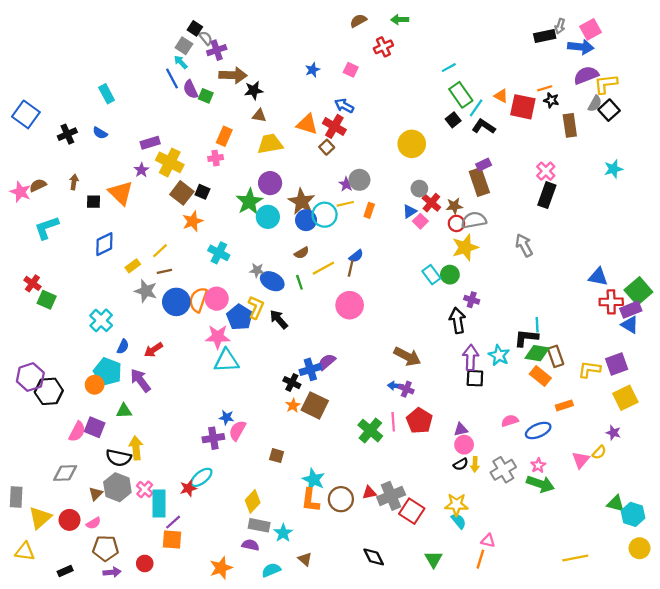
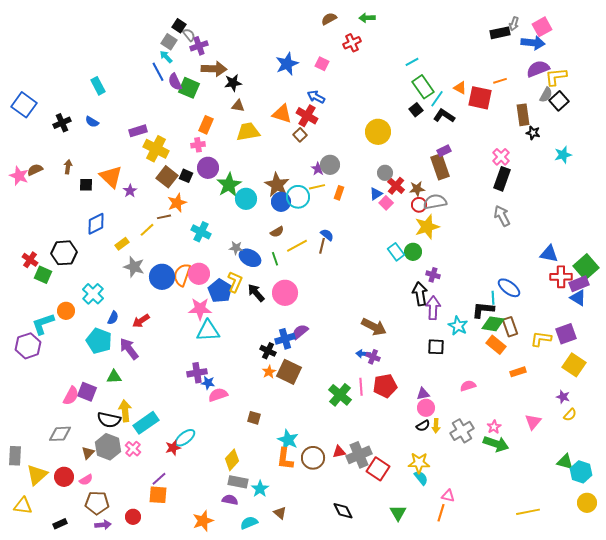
blue star: (313, 70) -> (287, 64), size x1.6
green square: (206, 96) -> (189, 88), size x1.5
black star: (551, 100) -> (533, 133), moved
purple star: (141, 170) -> (130, 191), moved
purple circle: (270, 183) -> (208, 168), moved
cyan L-shape: (47, 228) -> (43, 324), moved
gray arrow: (524, 245) -> (502, 216), moved
blue semicircle: (356, 256) -> (327, 235), turned -104
brown line: (164, 271) -> (164, 217), moved
pink circle: (350, 305) -> (285, 293), moved
purple arrow: (471, 357) -> (433, 308), moved
orange circle: (95, 385) -> (66, 311), moved
black hexagon: (49, 391) -> (64, 253), moved
yellow square: (625, 398) -> (574, 365), turned -30
red pentagon: (419, 421) -> (385, 386), turned 30
pink semicircle: (237, 431) -> (218, 395), turned 42
blue ellipse: (538, 431) -> (509, 288), moved, turned 60
purple cross: (213, 438) -> (197, 373), moved
yellow semicircle: (599, 452) -> (570, 415), moved
cyan rectangle: (159, 504) -> (146, 423), moved, turned 55

